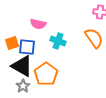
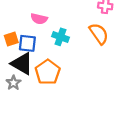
gray star: (23, 86) -> (13, 83), moved

